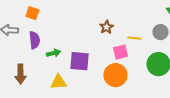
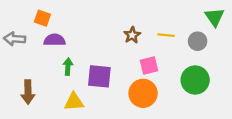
yellow line: (134, 38) -> (166, 35), moved
purple semicircle: (34, 40) -> (55, 40), moved, turned -84
green arrow: (53, 53) -> (68, 67), turned -72

